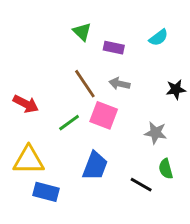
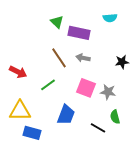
cyan semicircle: (158, 38) -> (110, 18), moved, turned 32
purple rectangle: (114, 48) -> (79, 33), size x1.5
pink square: (104, 115) -> (86, 88), moved

